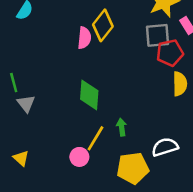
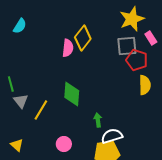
red pentagon: (170, 53) -> (137, 60), turned 30
yellow line: (95, 138) -> (41, 110), moved
white semicircle: (165, 147) -> (112, 136), moved

